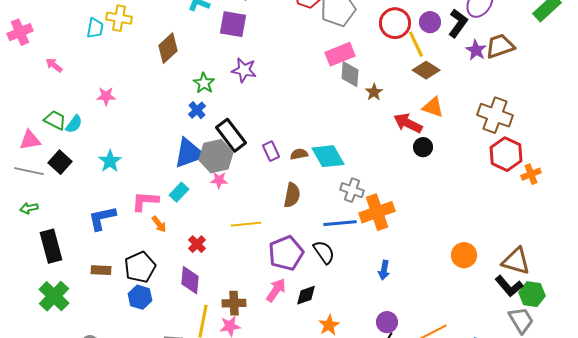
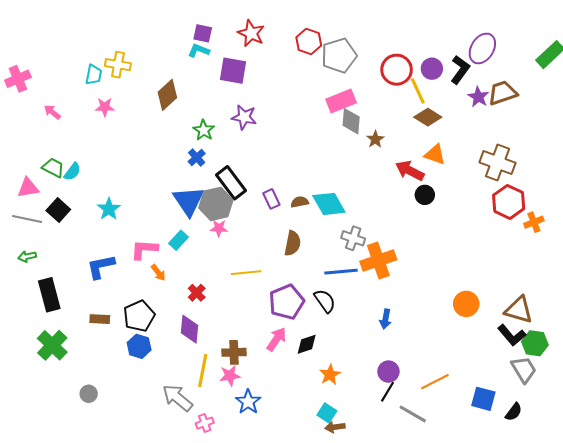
pink star: (106, 96) -> (105, 107), moved
blue triangle: (189, 153) -> (189, 201), turned -44

